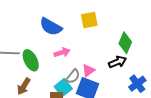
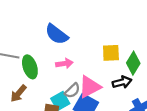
yellow square: (89, 20) -> (111, 53), moved
pink triangle: (88, 70) -> (90, 87), size x1.6

